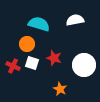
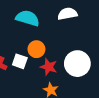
orange circle: (27, 44) -> (36, 49), moved
red star: (54, 58) -> (49, 67), moved

